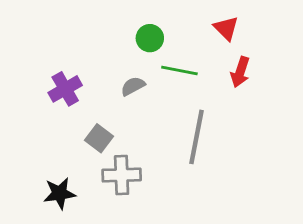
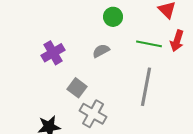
green line: (179, 71) -> (149, 44), moved
gray cross: (122, 175) -> (93, 114), turned 32

